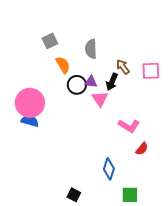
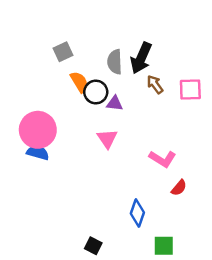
black arrow: (112, 82) -> (141, 58), moved, size x1.4
black circle: (77, 85) -> (96, 92), moved
pink triangle: (100, 99) -> (107, 139), moved

